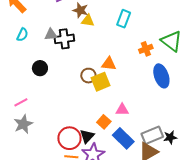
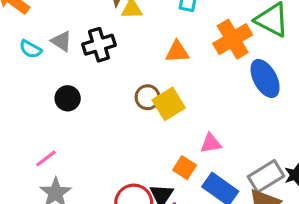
cyan semicircle: (22, 35) -> (30, 49), turned 104
gray triangle: (51, 35) -> (61, 41), moved, turned 48
orange cross: (146, 49) -> (233, 39), size x1.6
orange triangle: (109, 64) -> (177, 52), moved

